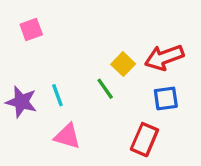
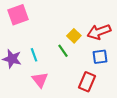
pink square: (31, 30) -> (18, 15), size x1.5
pink triangle: (67, 136) -> (40, 80), turned 36

